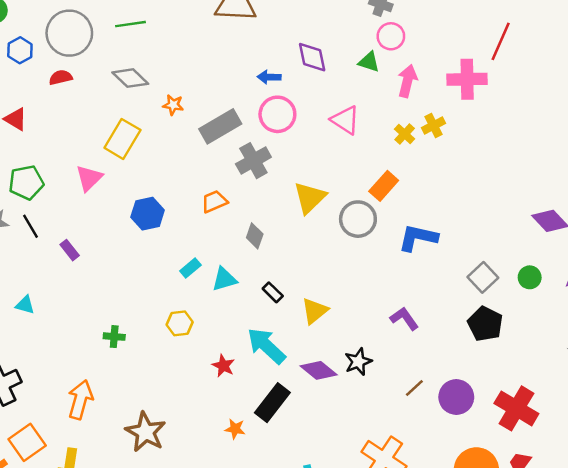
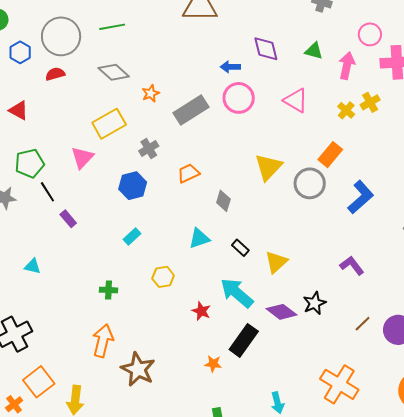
pink circle: (391, 36) -> (370, 34), moved
orange star: (173, 105) -> (151, 93), turned -30
yellow rectangle: (122, 139) -> (109, 124), turned 32
gray cross: (253, 161) -> (149, 148), moved, size x0.7
black line: (31, 226) -> (47, 192), moved
blue L-shape: (418, 238) -> (361, 197), turned 128
cyan rectangle: (190, 268) -> (132, 236), moved
orange arrow: (80, 400) -> (103, 341), moved

